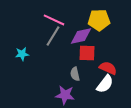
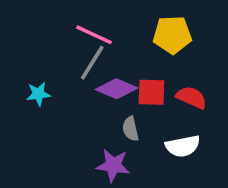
purple diamond: (81, 36) -> (117, 89), moved, turned 35
red semicircle: (108, 68) -> (191, 97), moved
white semicircle: (105, 84) -> (183, 146), turned 42

